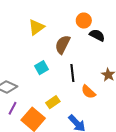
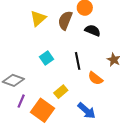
black semicircle: (97, 35) -> (93, 30), moved
brown semicircle: (63, 45) -> (65, 20), moved

